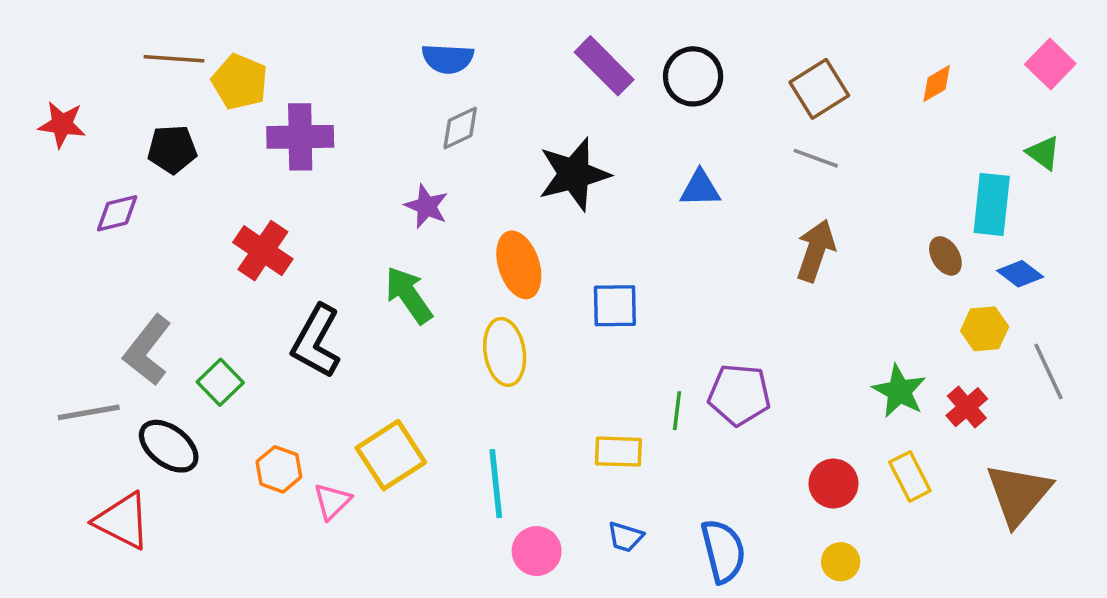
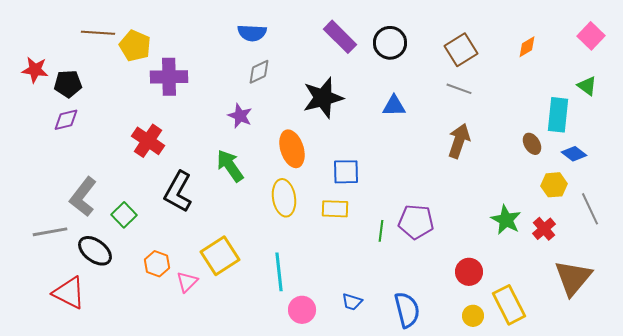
black pentagon: (172, 149) -> (68, 84), moved
yellow rectangle: (618, 452) -> (335, 209), moved
yellow rectangle: (910, 476) -> (509, 305), moved, size x1.4

